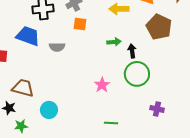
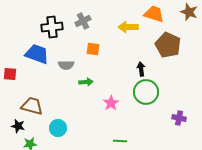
orange square: (80, 24) -> (93, 49), moved
green arrow: (114, 42) -> (86, 82), moved
purple cross: (157, 109) -> (179, 118), moved

